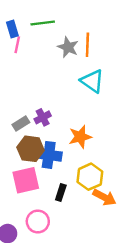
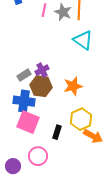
pink line: (17, 45) -> (44, 10), moved
brown hexagon: (31, 149) -> (41, 86), moved
blue cross: (49, 155) -> (24, 101), moved
pink square: (26, 180) -> (28, 122), turned 35

